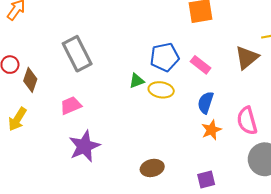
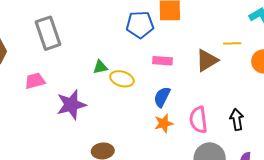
blue pentagon: (165, 57) -> (140, 25), moved
pink rectangle: (201, 65) -> (163, 61), turned -42
purple star: (84, 146) -> (71, 105), moved

